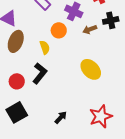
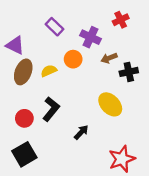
black cross: (111, 20) -> (129, 72), moved
yellow semicircle: (45, 47) -> (49, 71), moved, turned -96
black arrow: (61, 117) -> (81, 132), moved

